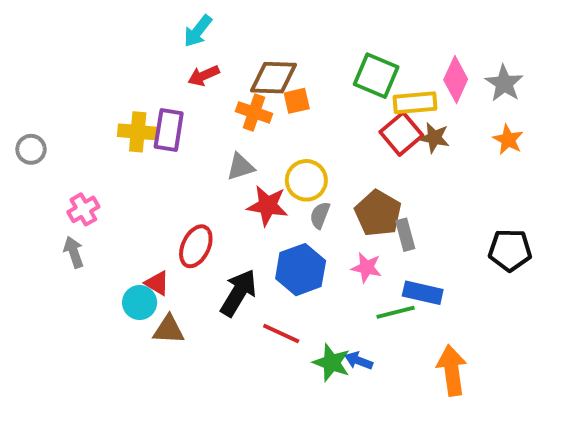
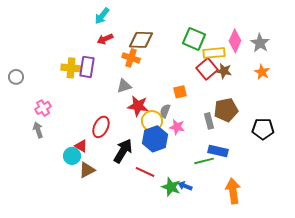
orange square: (297, 101) -> (180, 92), moved
yellow circle: (306, 180) -> (152, 121), moved
brown pentagon: (378, 213) -> (226, 110), moved, turned 30
pink star: (366, 268) -> (177, 127), moved
brown triangle: (169, 330) -> (87, 170), turned -30

